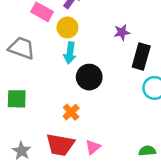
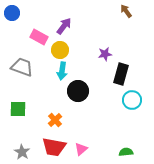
orange cross: (71, 112) -> (55, 120), moved

